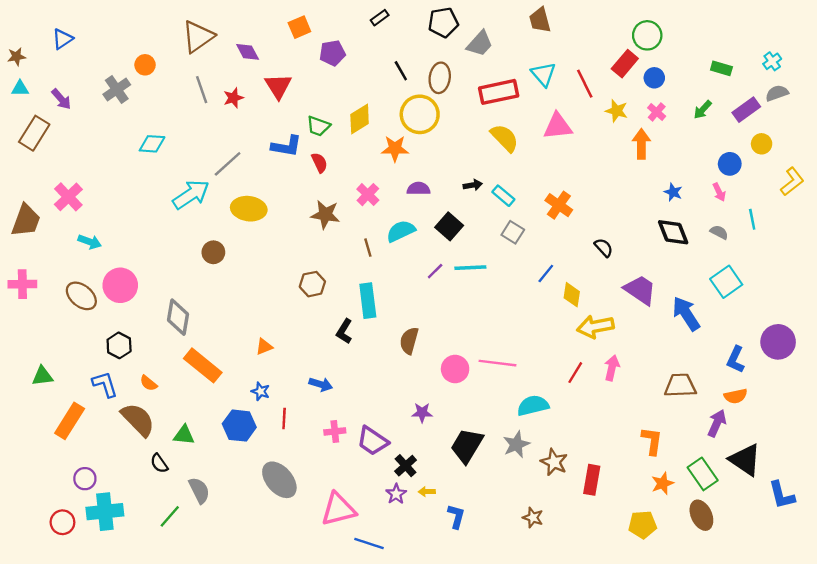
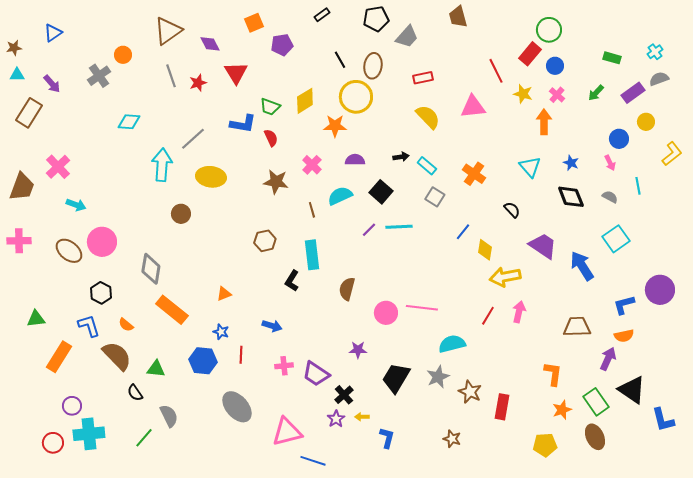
cyan triangle: (543, 74) -> (530, 167), moved
red rectangle: (499, 92) -> (423, 78), size x0.6
cyan arrow: (191, 195) -> (162, 165), turned -52
blue L-shape: (736, 360) -> (624, 305), turned 50

